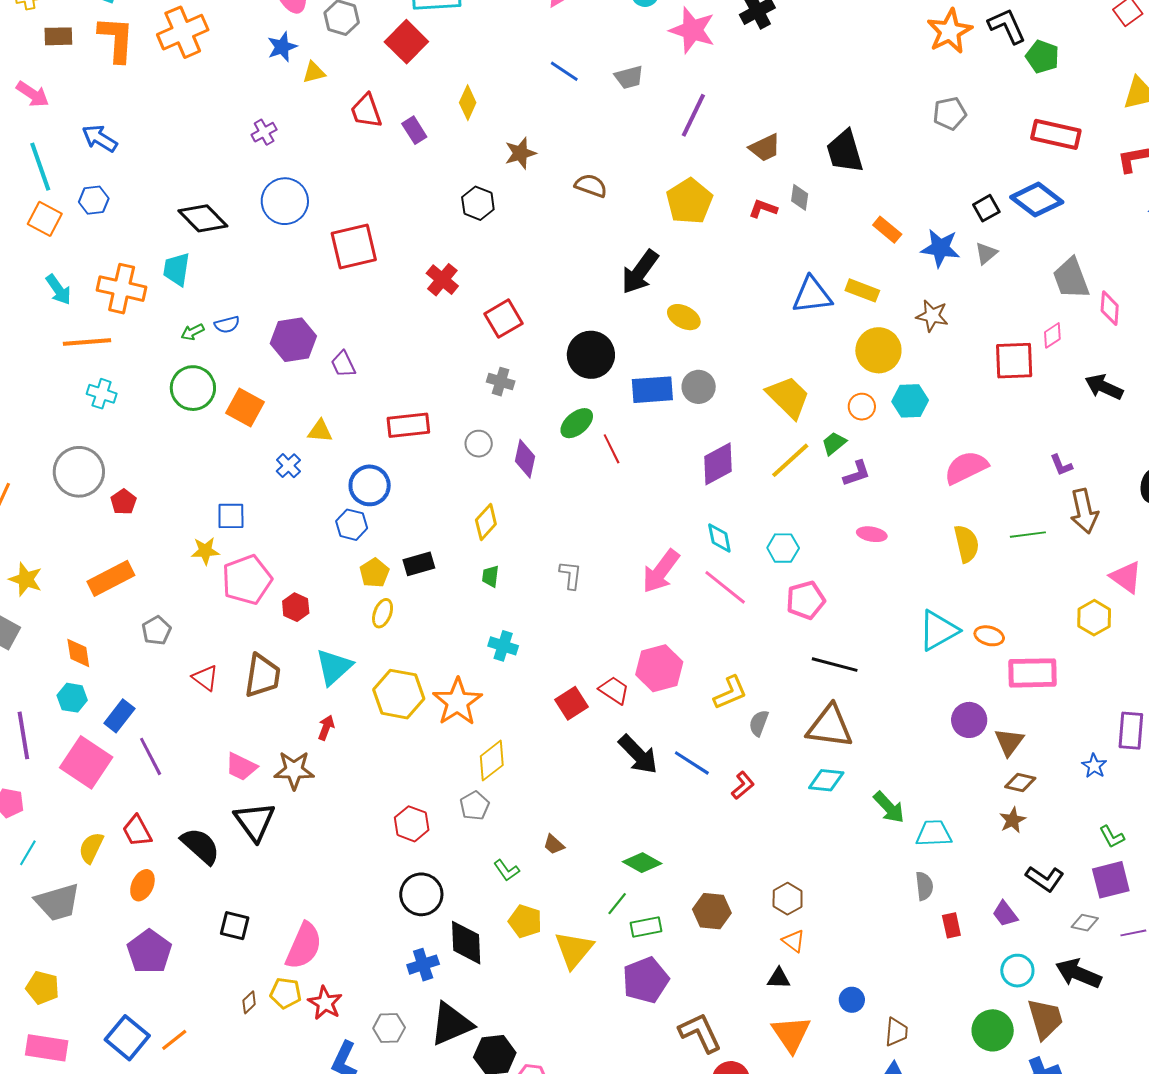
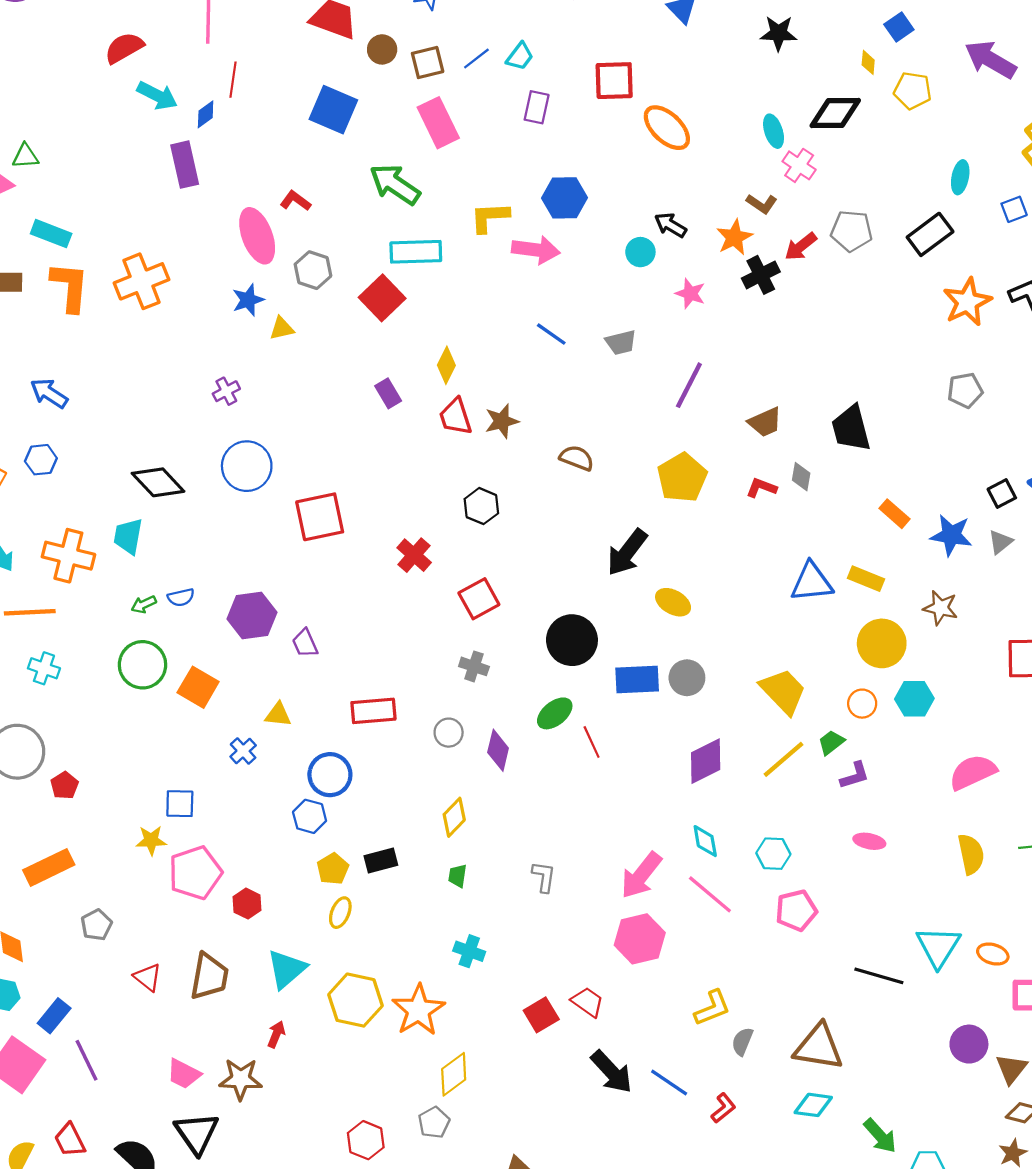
pink star: (692, 30) -> (690, 294), size x0.6
red trapezoid: (366, 111) -> (456, 417), moved
black hexagon: (478, 203) -> (481, 506), moved
cyan triangle: (938, 630) -> (938, 947), turned -30
black line: (835, 665) -> (879, 976), moved
pink hexagon: (659, 668) -> (640, 939), moved

